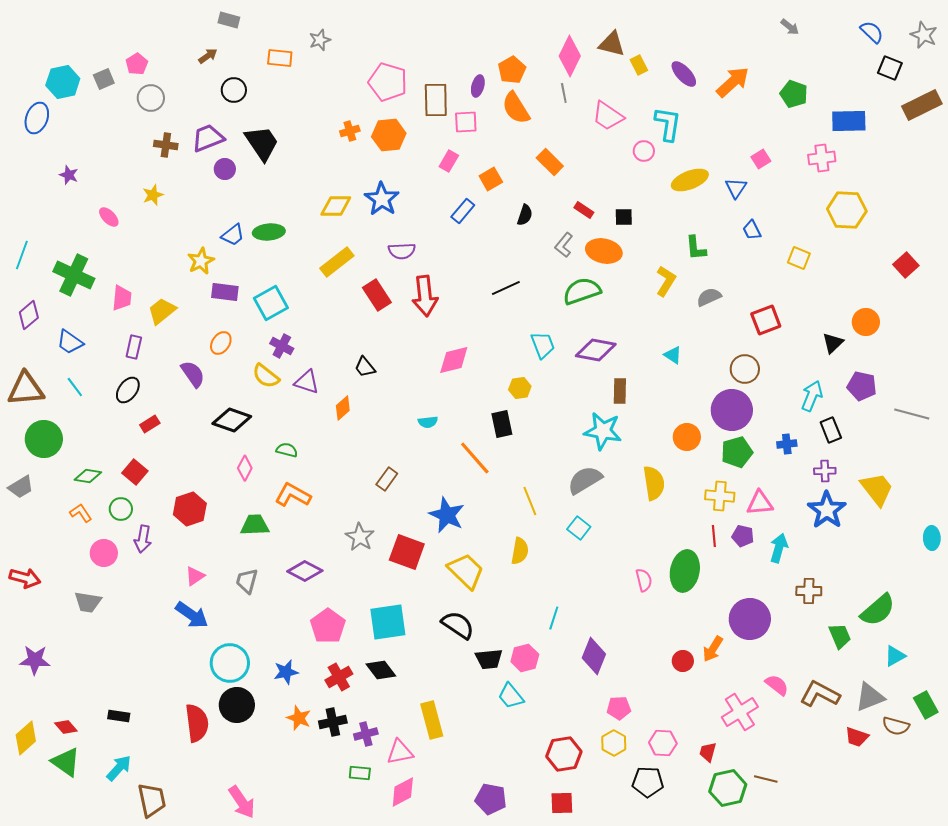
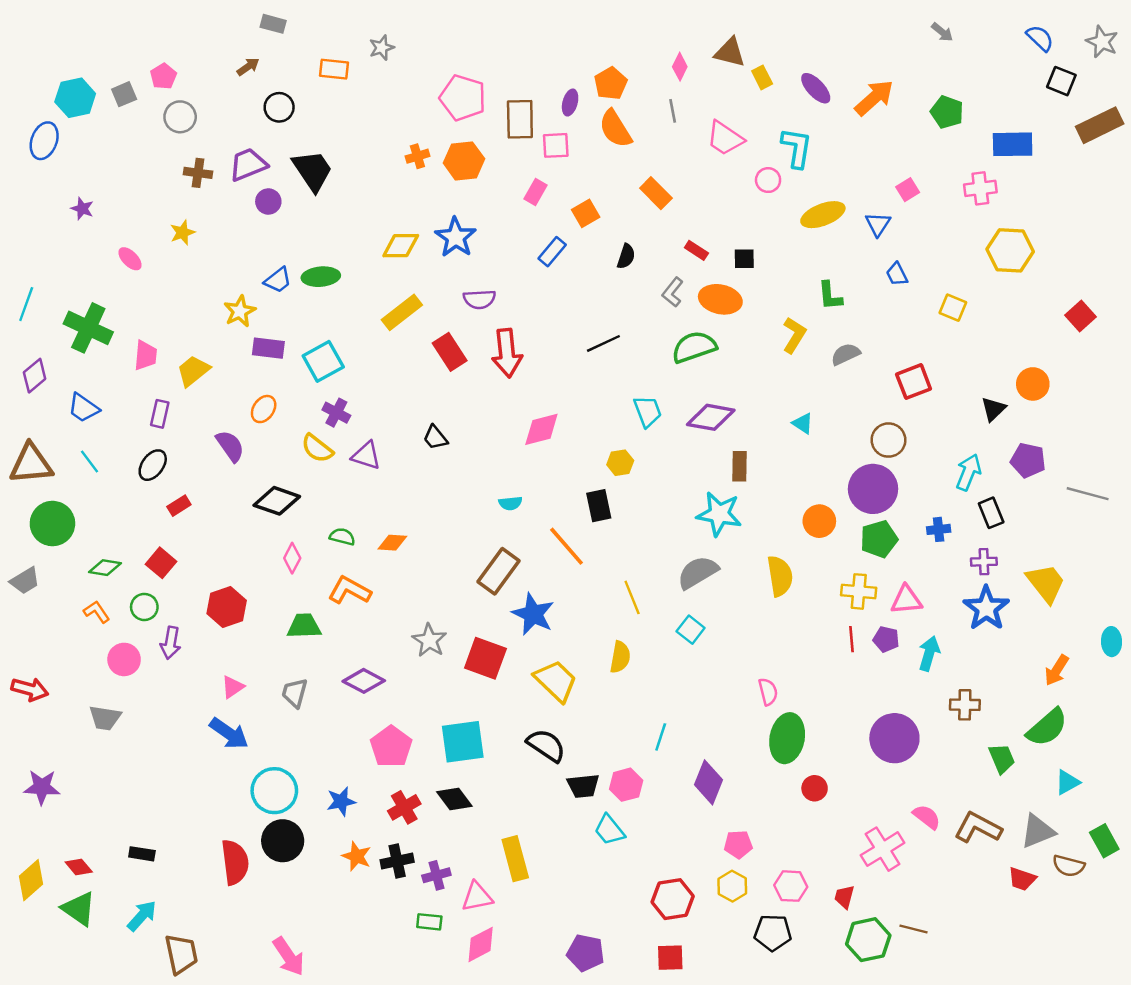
pink diamond: (570, 56) -> (680, 67), size x0.6
orange diamond: (343, 408) -> (392, 543), moved, turned 45
brown rectangle: (387, 479) -> (499, 571), moved, size x1.6
green ellipse: (685, 571) -> (787, 738), moved
orange arrow: (713, 649) -> (1057, 670), moved

